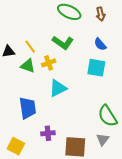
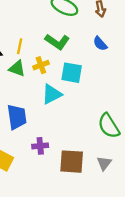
yellow line: (30, 47) -> (20, 46), turned 48
cyan square: (96, 68) -> (72, 73), moved
gray triangle: (103, 139) -> (104, 163), moved

